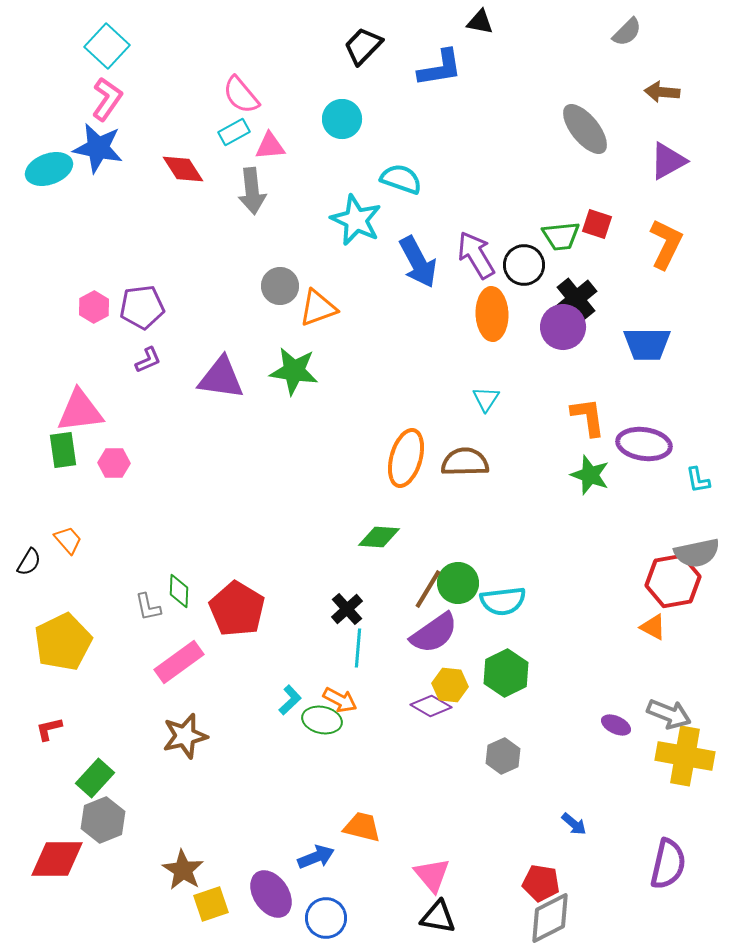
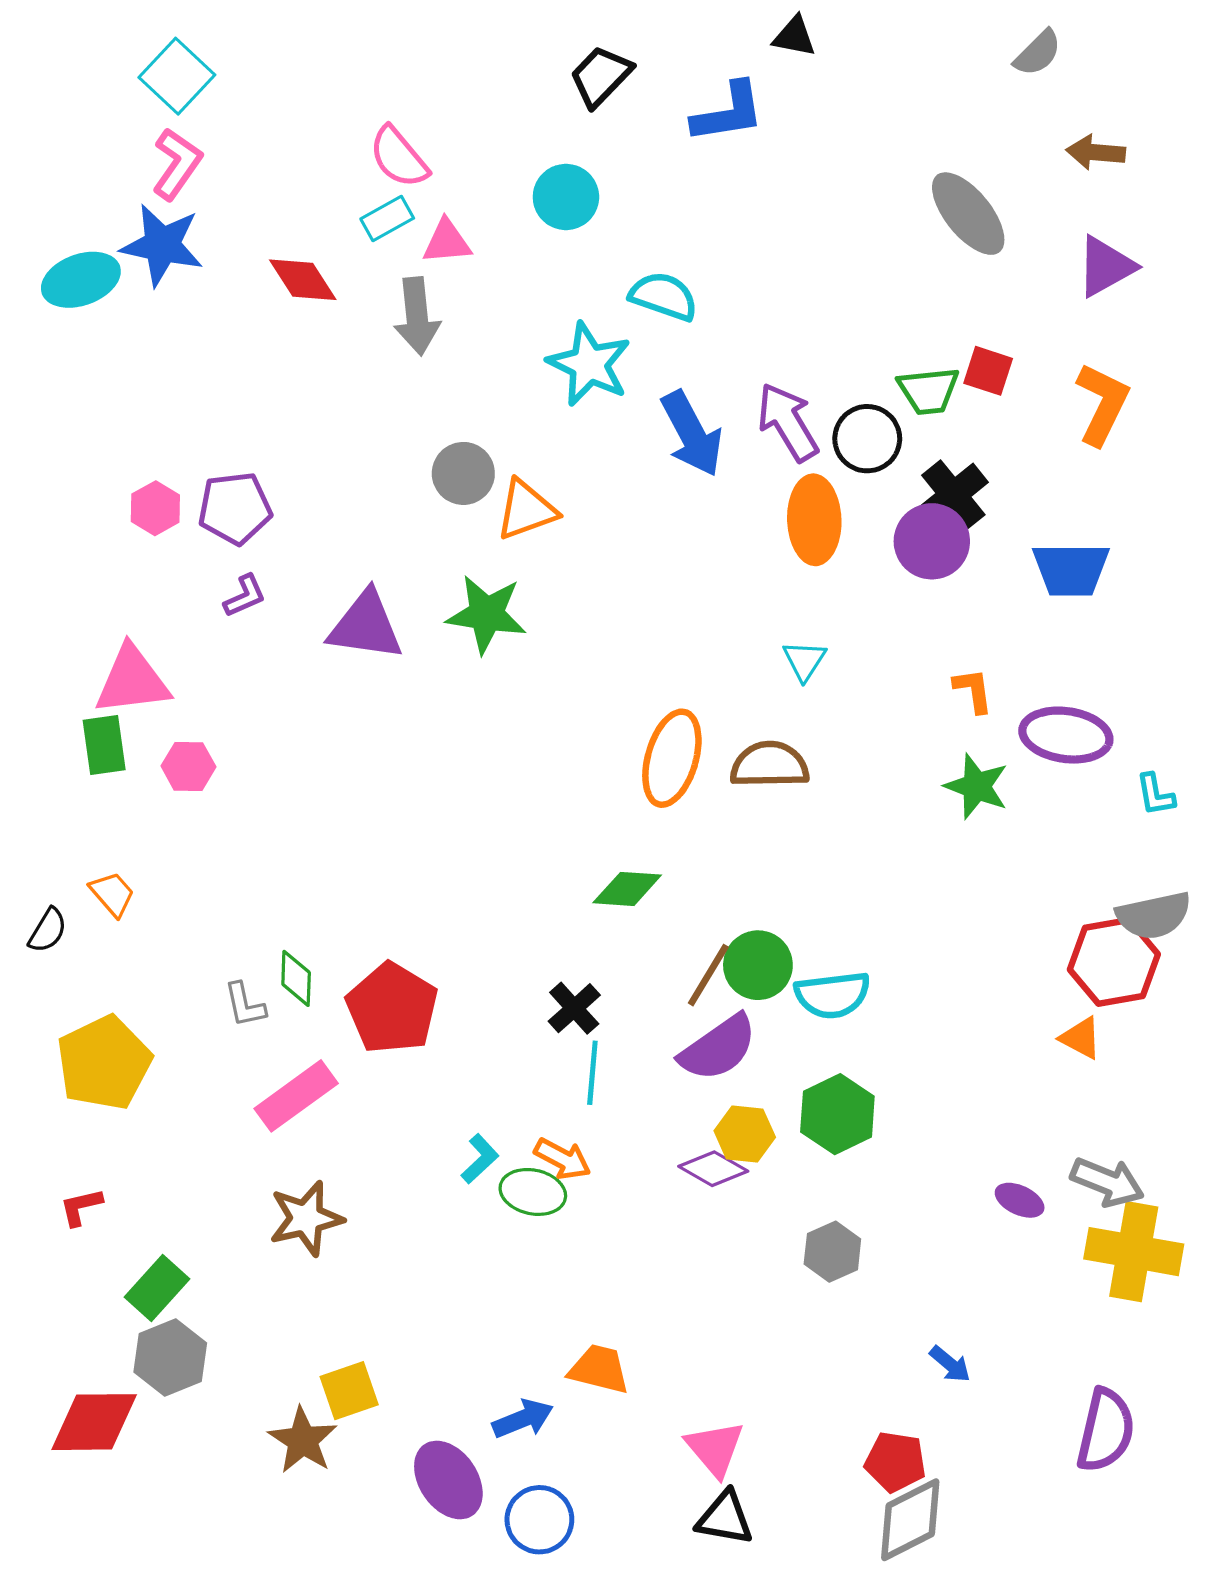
orange L-shape: (588, 417) -> (973, 690), size x0.7
yellow square: (211, 904) -> (349, 1391), moved

